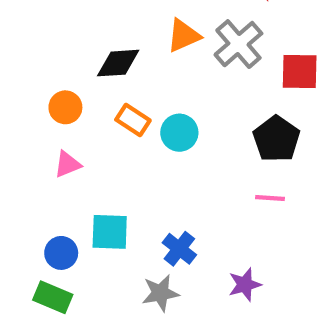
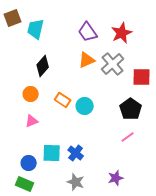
black diamond: (118, 63) -> (43, 66), moved, turned -45
pink line: (270, 198) -> (128, 137), turned -40
blue cross: (179, 249) -> (76, 153), moved
gray star: (160, 293) -> (76, 182), turned 30

